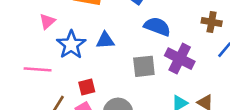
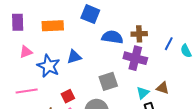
pink triangle: (47, 21) -> (26, 52), turned 32
brown cross: (212, 22) -> (139, 34), moved
gray square: (144, 66) -> (108, 81), moved

